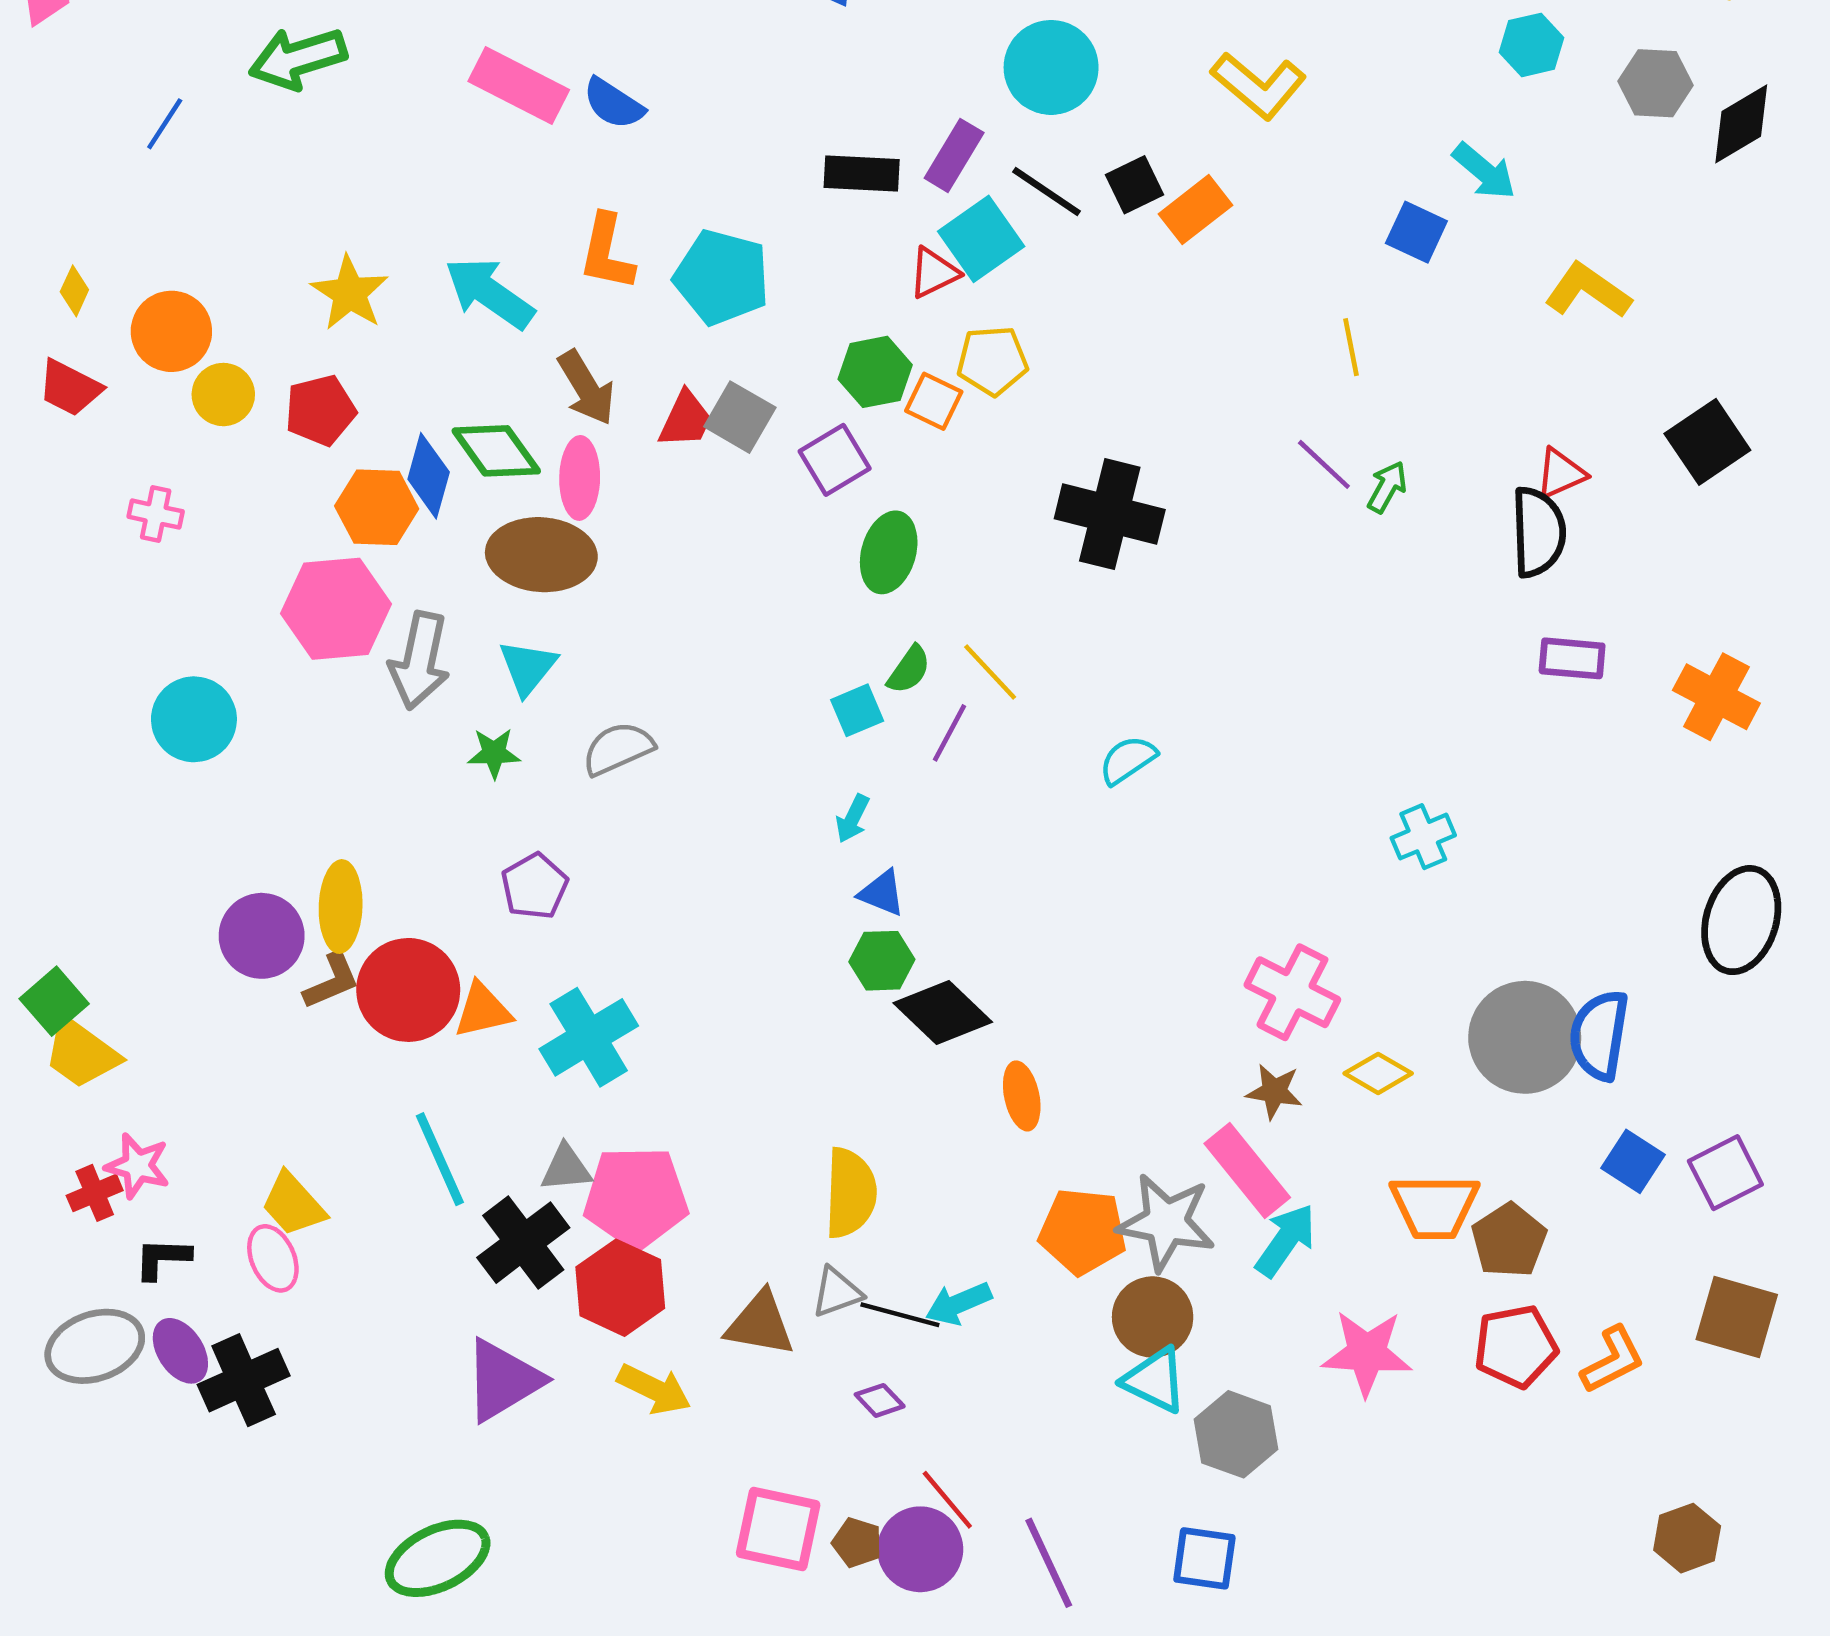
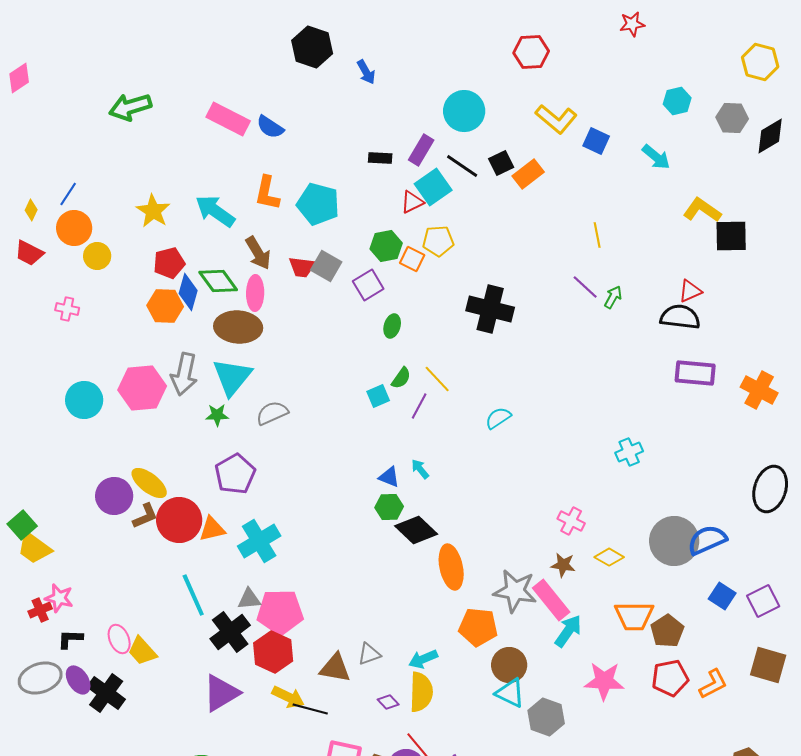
blue line: (165, 124) -> (68, 194), moved
black rectangle: (862, 173) -> (380, 158), size x0.7
blue square: (1416, 232) -> (596, 141), moved
red pentagon: (320, 410) -> (169, 263), moved
red trapezoid: (686, 419) -> (302, 267), turned 72
black square: (1707, 442) -> (731, 236), moved, turned 33
black semicircle: (1538, 532) -> (680, 317), turned -81
green ellipse: (889, 552) -> (392, 326), size x0.7
pink hexagon: (336, 609) -> (142, 388), moved
purple rectangle: (1572, 658) -> (695, 373), size x1.4
cyan triangle: (528, 667) -> (232, 377), size x1.5
cyan arrow: (853, 819) -> (420, 469), moved, turned 115
purple pentagon: (535, 886) -> (235, 474), size x1.4
yellow ellipse: (341, 907) -> (149, 483), turned -54
pink cross: (1292, 992) -> (571, 521), size x0.7
blue semicircle: (1599, 1035) -> (707, 540), turned 57
orange ellipse: (1022, 1096) -> (451, 567), size x1.5
yellow semicircle: (850, 1193) -> (421, 692), moved
yellow trapezoid: (293, 1204) -> (142, 651), moved
gray star: (1166, 1222) -> (515, 591), moved
black line: (900, 1315) -> (310, 709), moved
black cross: (244, 1380) -> (106, 693), turned -30

